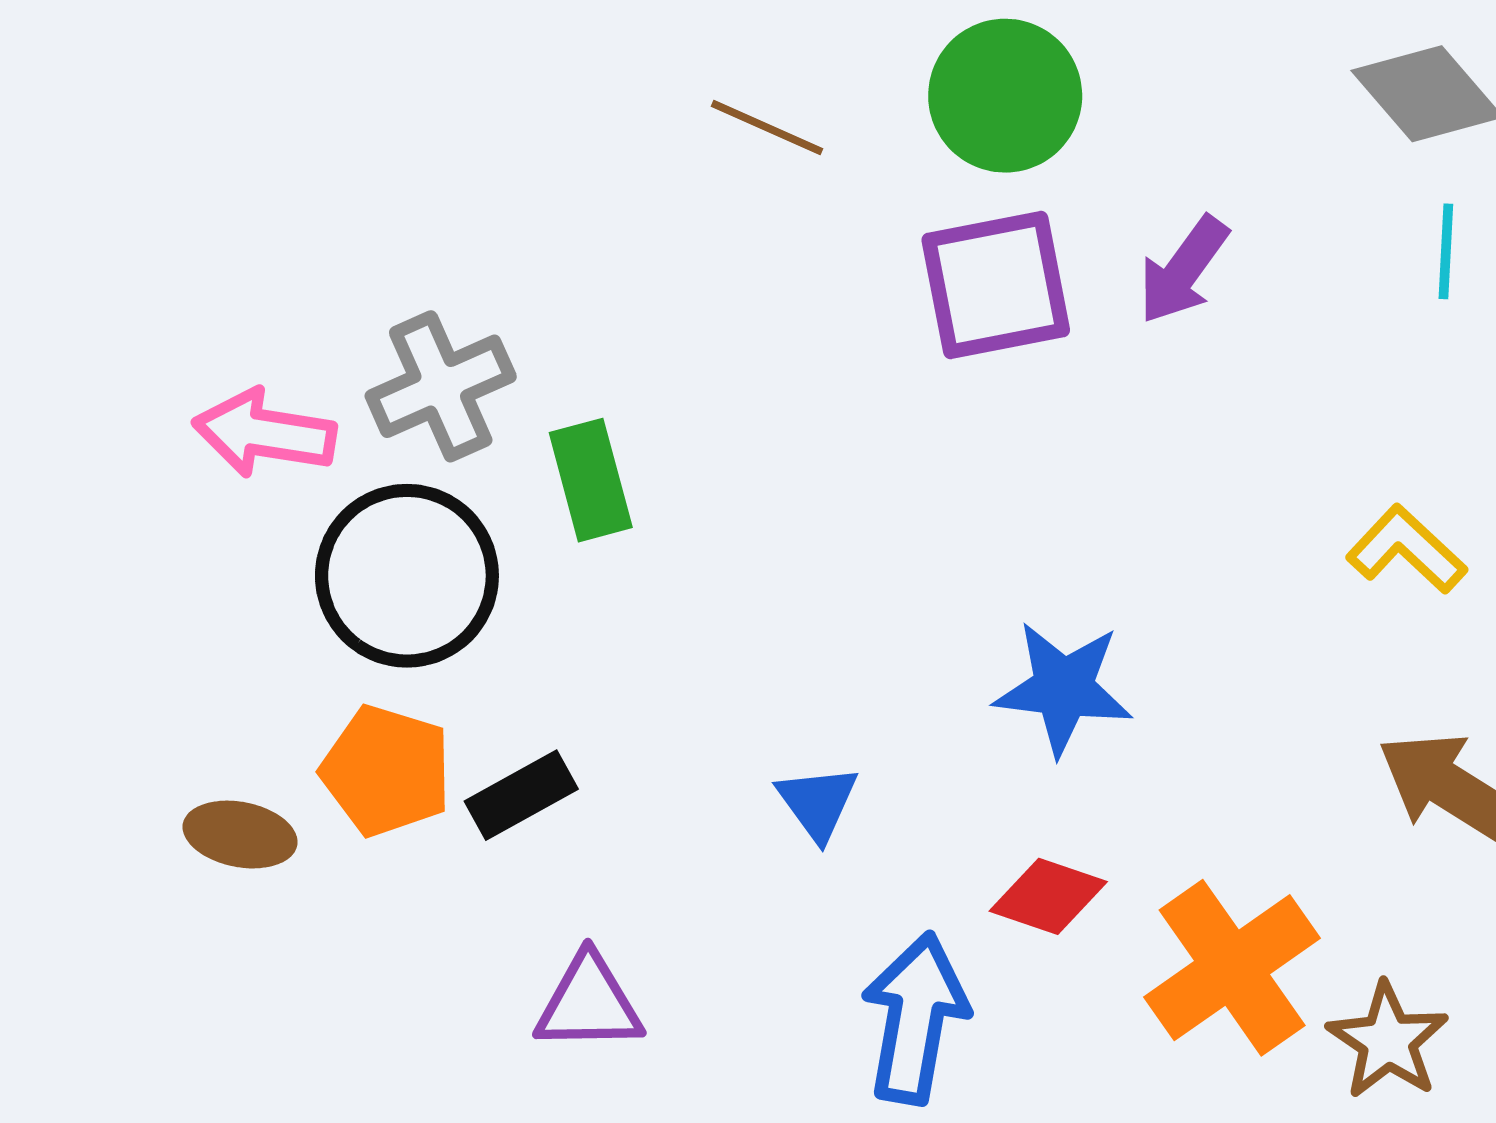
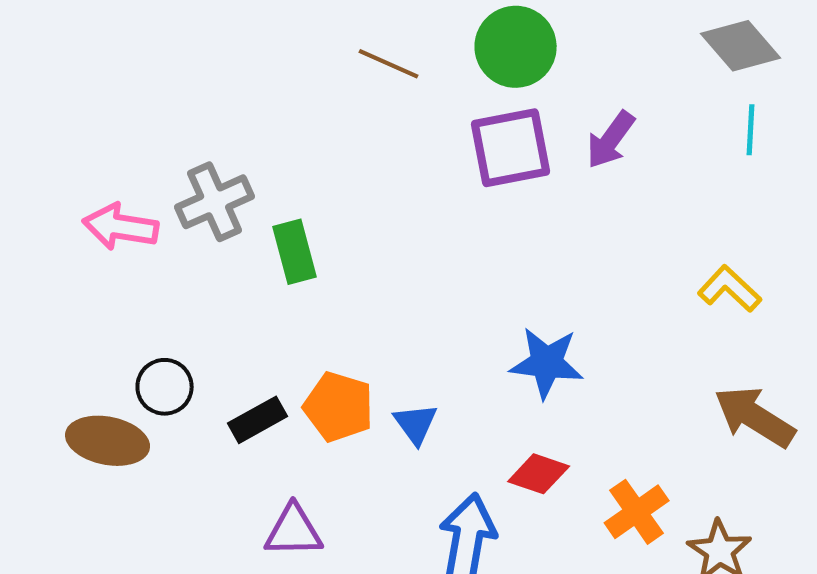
black circle: (407, 576) -> (165, 387), moved, size x0.6
orange pentagon: (386, 771) -> (339, 407), moved
brown ellipse: (240, 835) -> (108, 441), size x1.4
orange cross: (1232, 968) -> (637, 512), size x0.7

